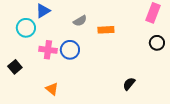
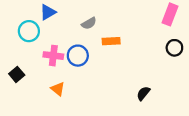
orange rectangle: (106, 30) -> (111, 41), moved
orange triangle: (52, 89) -> (58, 89), moved

